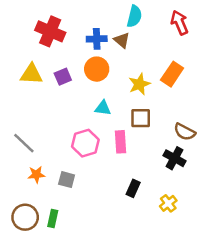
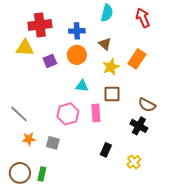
red cross: (50, 31) -> (40, 25), turned -30
brown triangle: (122, 40) -> (105, 44), moved
yellow triangle: (31, 74) -> (25, 48), moved

